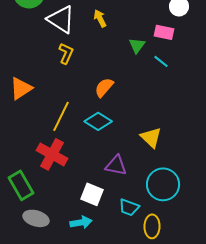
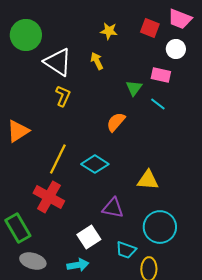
orange semicircle: (104, 87) -> (116, 122), moved
yellow triangle: (151, 137) -> (148, 180), turned -40
white square: (92, 194) -> (89, 237), turned 35

